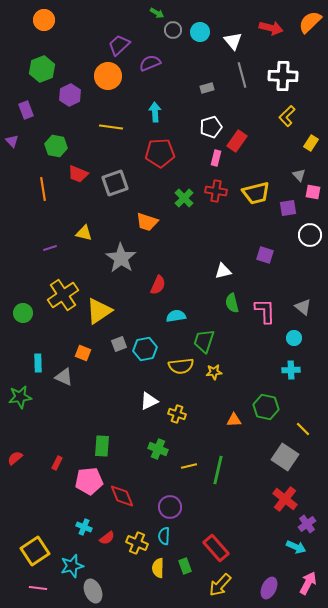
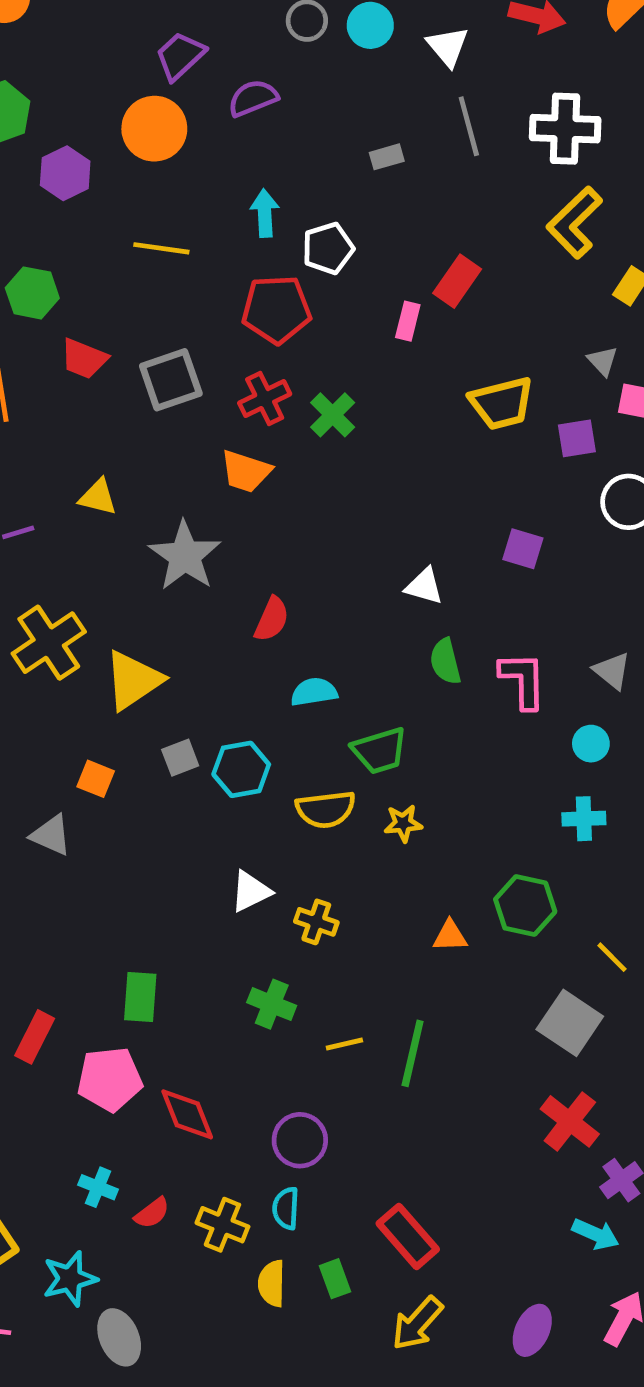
yellow L-shape: (287, 116) -> (574, 223), size x1.4
white pentagon: (211, 127) -> (328, 248), moved
red cross: (216, 191) -> (265, 399), moved, turned -35
white triangle: (223, 271) -> (424, 586), turned 30
green trapezoid: (204, 341) -> (380, 751), turned -125
red rectangle: (57, 463) -> (35, 1037), size x1.5

